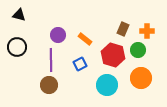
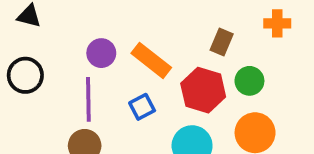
orange cross: (147, 31) -> (277, 23), moved
orange rectangle: (85, 39) -> (151, 60), size x1.5

